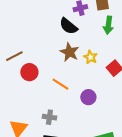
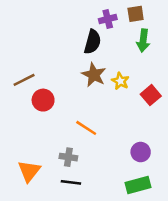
black semicircle: (68, 26) -> (92, 42), turned -114
orange line: (60, 84) -> (86, 128), moved
purple circle: (88, 97) -> (141, 152), moved

